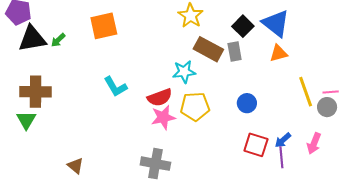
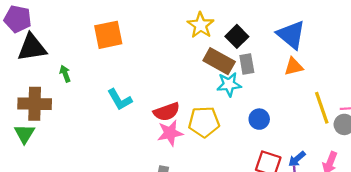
black square: (243, 26) -> (237, 36), moved
green arrow: (58, 40) -> (65, 74), moved, turned 112
cyan star: (184, 72) -> (229, 84), moved

